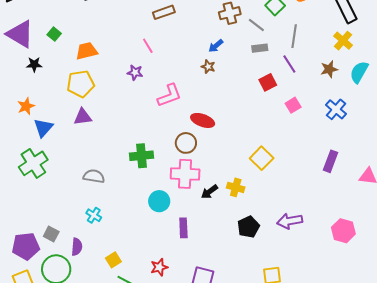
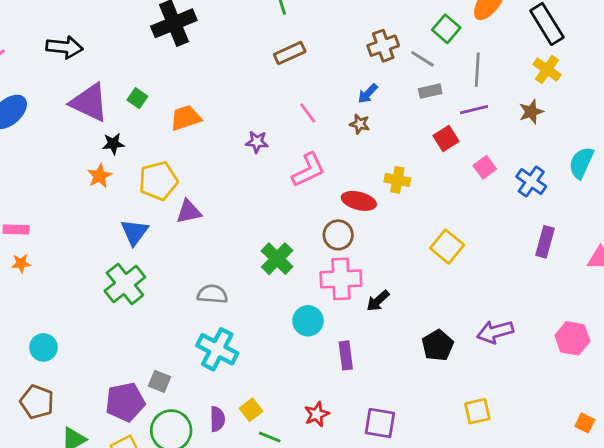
pink line: (148, 46) -> (308, 113), moved
purple line: (289, 64) -> (474, 110), turned -66
cyan semicircle: (359, 72) -> (581, 163), moved
yellow pentagon: (81, 84) -> (158, 181), moved
orange star: (26, 106) -> (100, 176), moved
blue cross: (336, 109) -> (531, 182), moved
green cross: (142, 156) -> (277, 259), turned -35
yellow cross: (236, 187) -> (397, 180), moved
cyan cross: (94, 215) -> (217, 349), size x1.8
purple semicircle: (77, 247) -> (217, 419), moved

